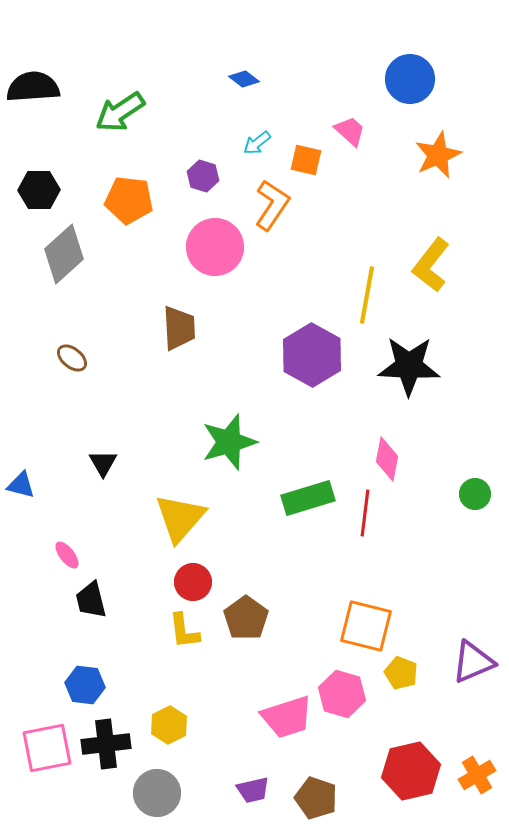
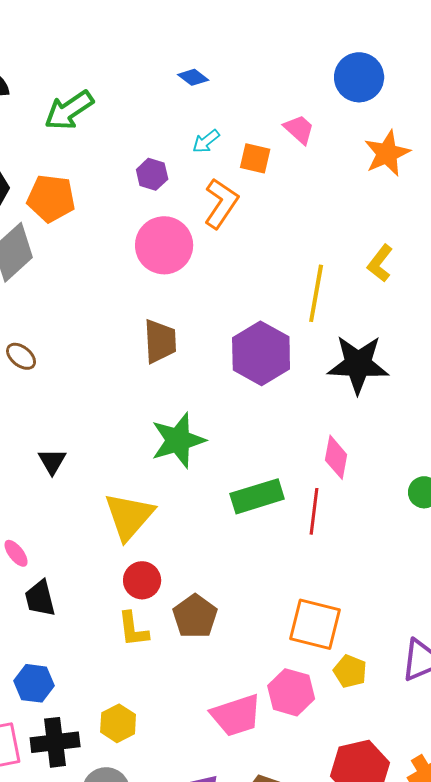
orange pentagon: (129, 200) -> (51, 198), moved
yellow L-shape: (431, 265) -> (380, 263), size x0.7
brown trapezoid: (179, 328) -> (160, 341), moved

